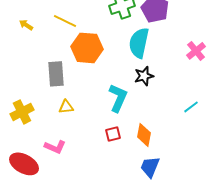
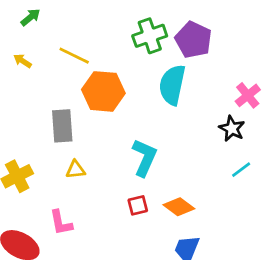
black star: (144, 76) -> (232, 129), moved, turned -30
orange diamond: (144, 135) -> (179, 207), turned -65
pink L-shape: (55, 147) -> (61, 223), turned 55

